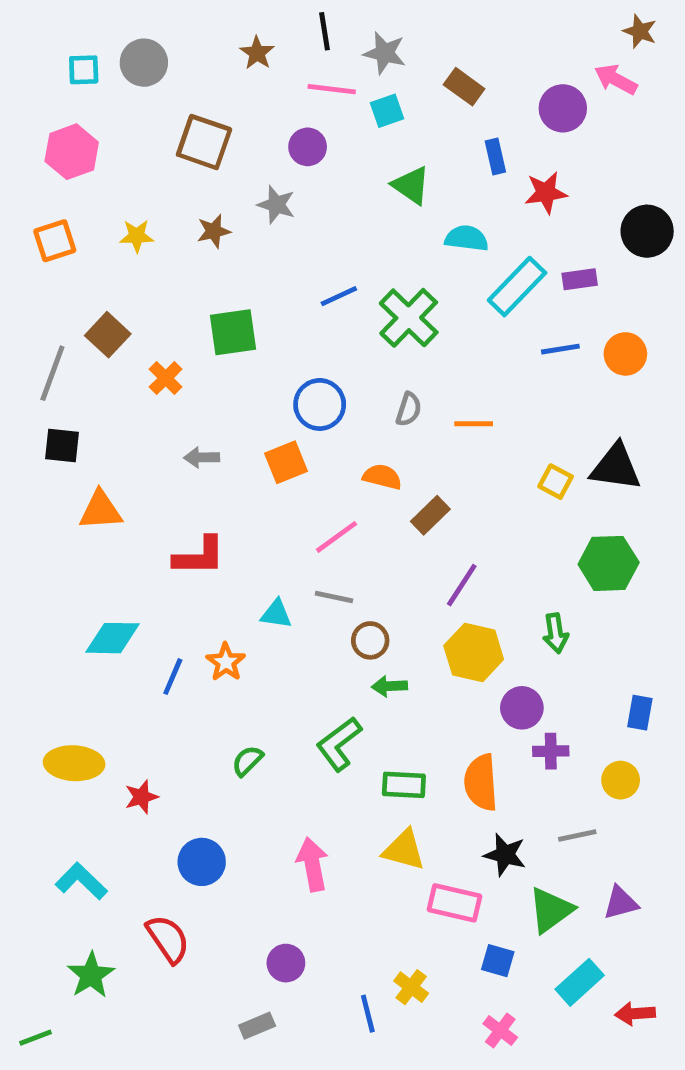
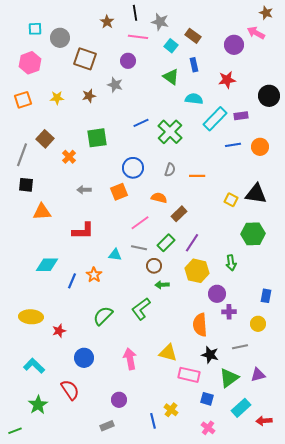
gray circle: (144, 63) -> (60, 38), moved
cyan square: (387, 111) -> (171, 46), moved, turned -32
blue rectangle: (495, 157) -> (194, 65), moved
green semicircle: (247, 761) -> (103, 316), size x1.5
green rectangle: (404, 785) -> (166, 243), moved, turned -48

